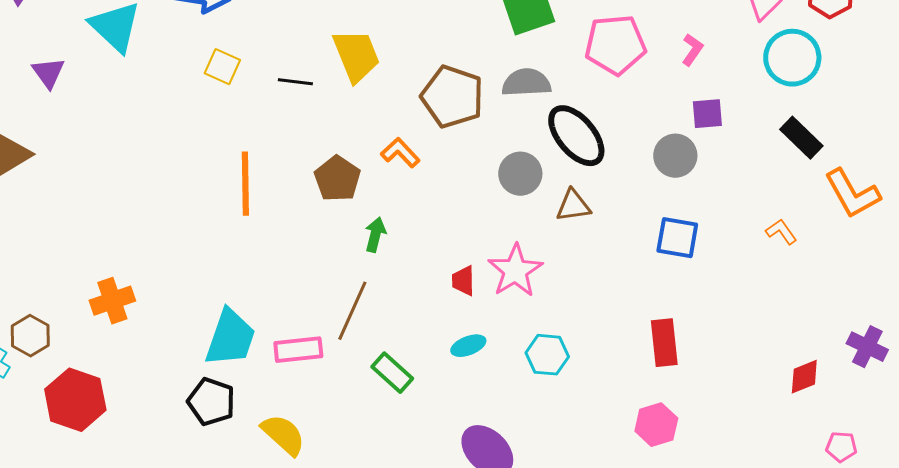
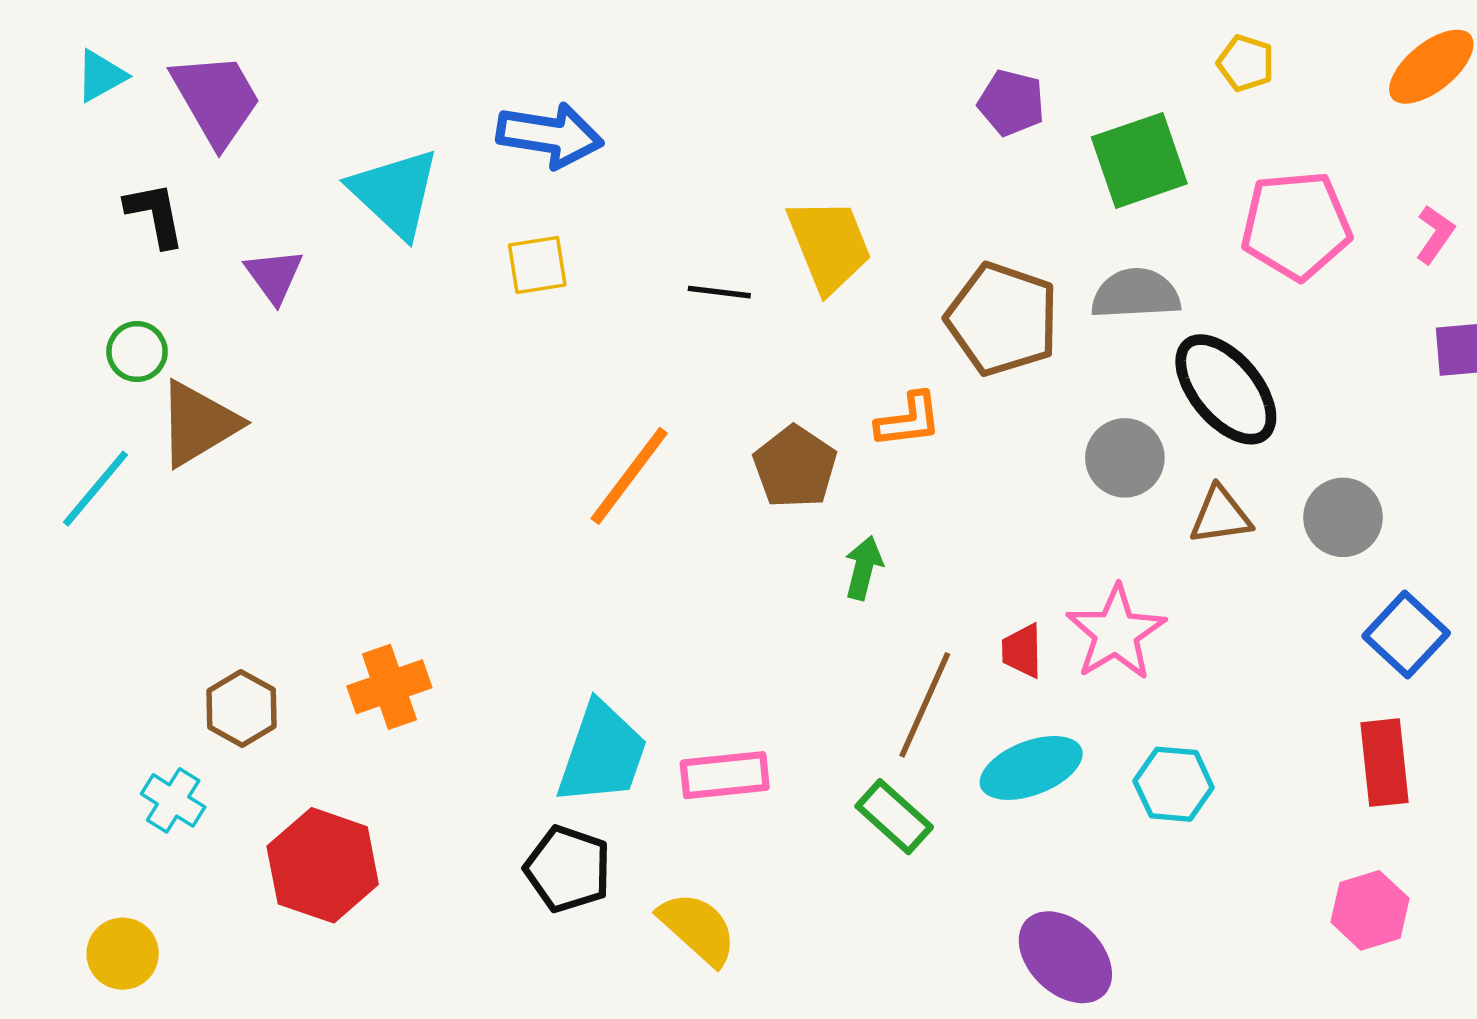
yellow square: (222, 67) -> (537, 265), moved, turned -33
orange L-shape: (400, 153) -> (909, 420), turned 126
gray circle: (675, 156) -> (1343, 517), moved
orange line: (245, 184) -> (629, 476), turned 38
blue square: (677, 238) -> (1406, 635), moved, turned 33
brown line: (352, 311) -> (925, 705), moved
brown hexagon: (30, 336) -> (242, 708), moved
cyan ellipse: (468, 346) -> (1031, 768), size x1.6

